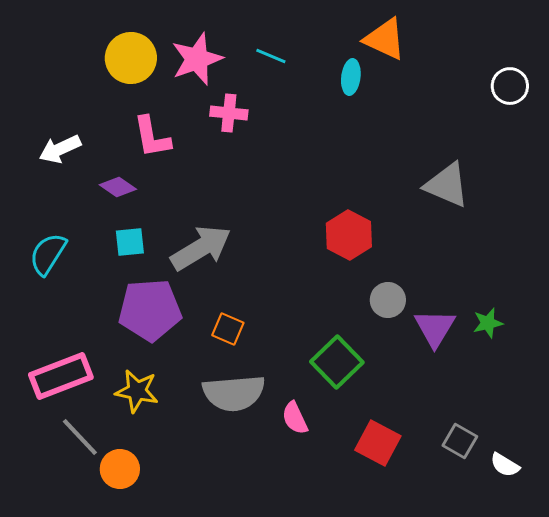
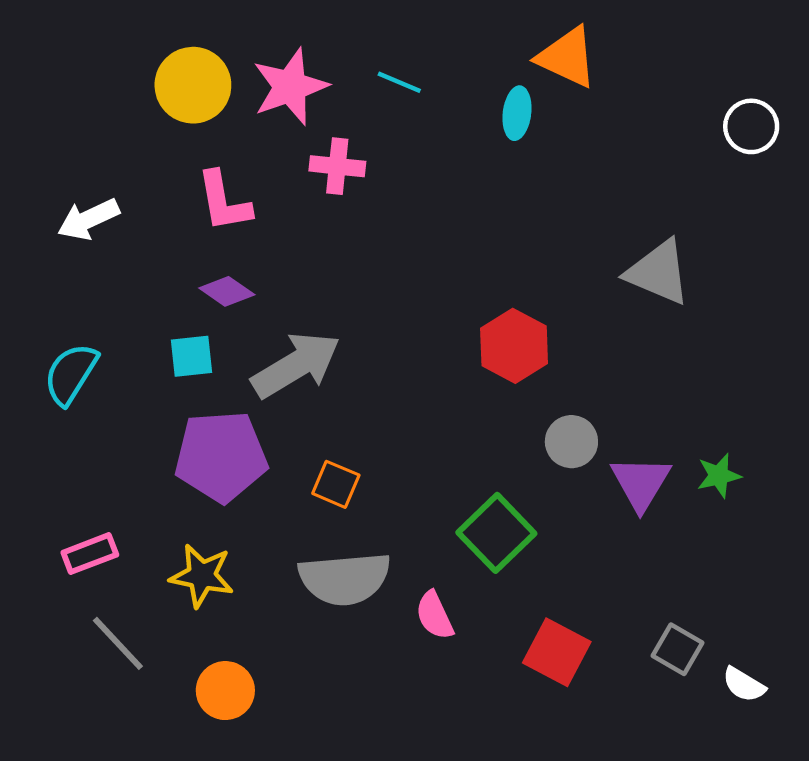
purple diamond: (118, 187) -> (227, 291), moved
pink rectangle: (61, 376) -> (90, 554), size x0.6
orange circle: (120, 469) -> (225, 691), moved

